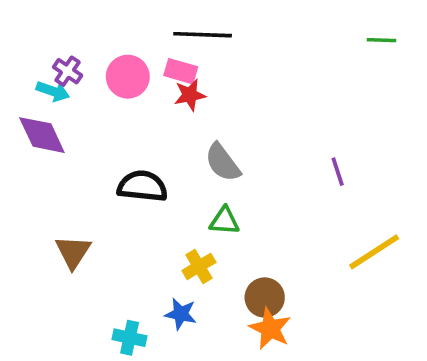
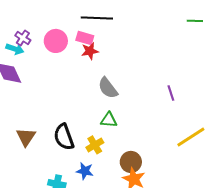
black semicircle: (142, 186) -> (64, 137), moved, turned -116

